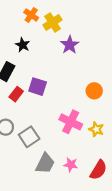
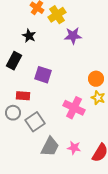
purple star: (70, 45) -> (73, 36), turned 30
red rectangle: (16, 94) -> (23, 96), moved, turned 56
yellow star: (96, 129) -> (98, 98), moved

